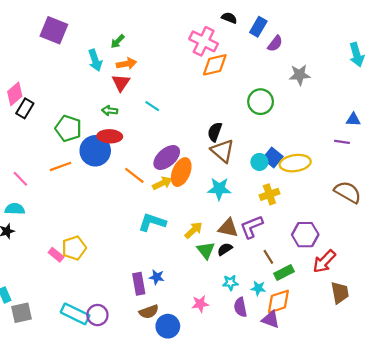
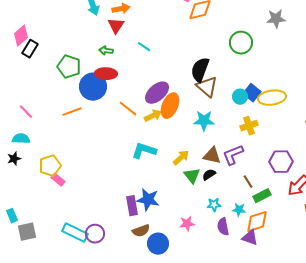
black semicircle: (215, 132) -> (200, 70), size x1.4
orange line: (61, 166) -> (72, 112), moved
yellow pentagon: (74, 248) -> (50, 166), moved
blue star: (157, 277) -> (148, 200), size x1.6

